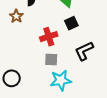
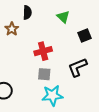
black square: (71, 23) -> (85, 36), moved

